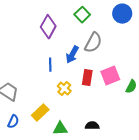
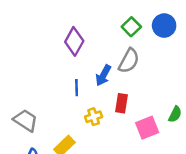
green square: (82, 15) -> (131, 27), moved
pink square: (110, 76) -> (147, 128), moved
yellow cross: (64, 89) -> (94, 117), turned 32

